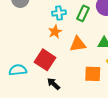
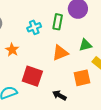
orange star: (55, 32) -> (12, 50), moved
black arrow: (54, 84) -> (59, 95), moved

